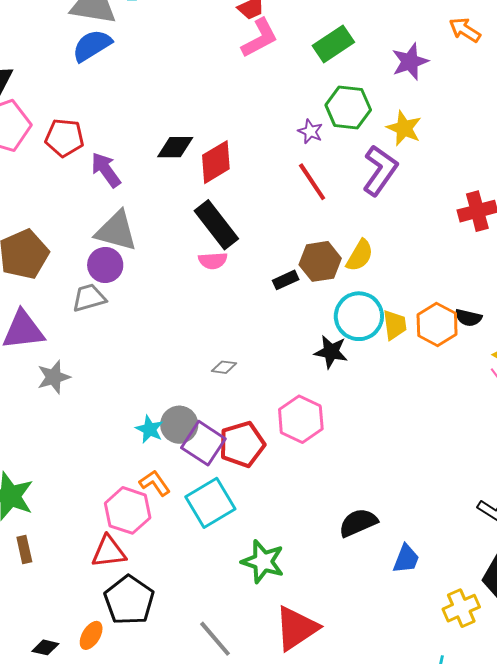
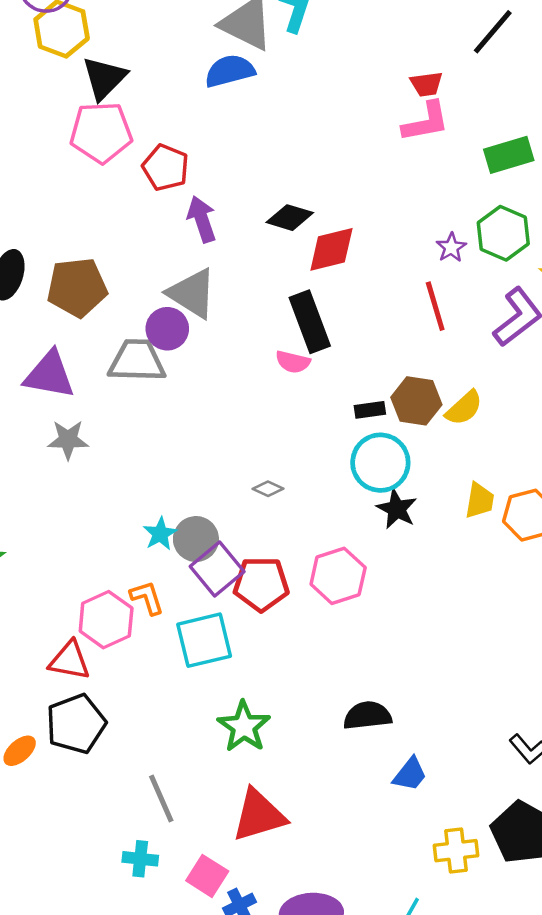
gray trapezoid: (89, 298) -> (137, 361), size x1.4
cyan circle: (359, 316) -> (380, 463), moved

